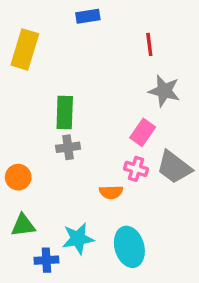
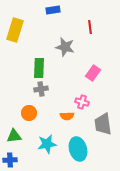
gray star: (164, 91) -> (65, 47), moved
pink rectangle: (143, 132) -> (93, 73), moved
gray trapezoid: (174, 167) -> (103, 124), moved, turned 45
orange circle: (18, 177) -> (29, 113), moved
blue cross: (46, 260) -> (10, 160), moved

